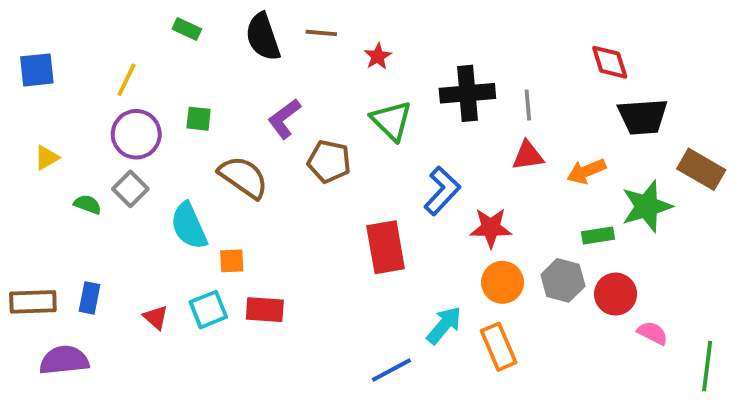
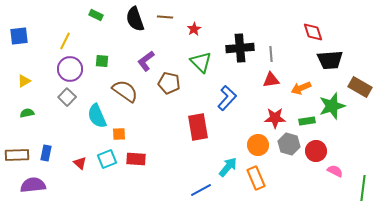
green semicircle: (88, 204) -> (27, 113), moved, turned -32
red star: (491, 228) -> (275, 118), moved

